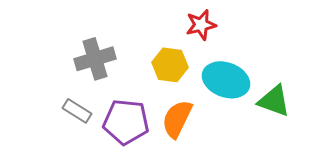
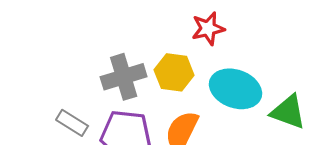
gray cross: (95, 59) -> (124, 77), moved

